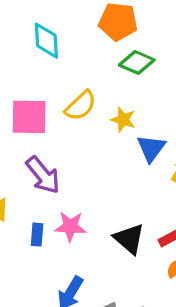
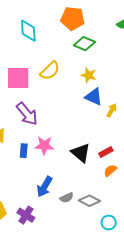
yellow star: (123, 120) -> (89, 75), moved
blue triangle: (151, 148) -> (94, 97), turned -42

